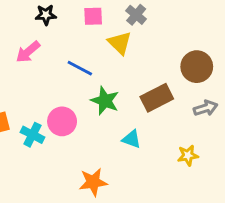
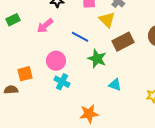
brown rectangle: (157, 98) -> (123, 42), moved
pink circle: (62, 121) -> (56, 61), moved
cyan cross: (32, 135) -> (62, 82), moved

